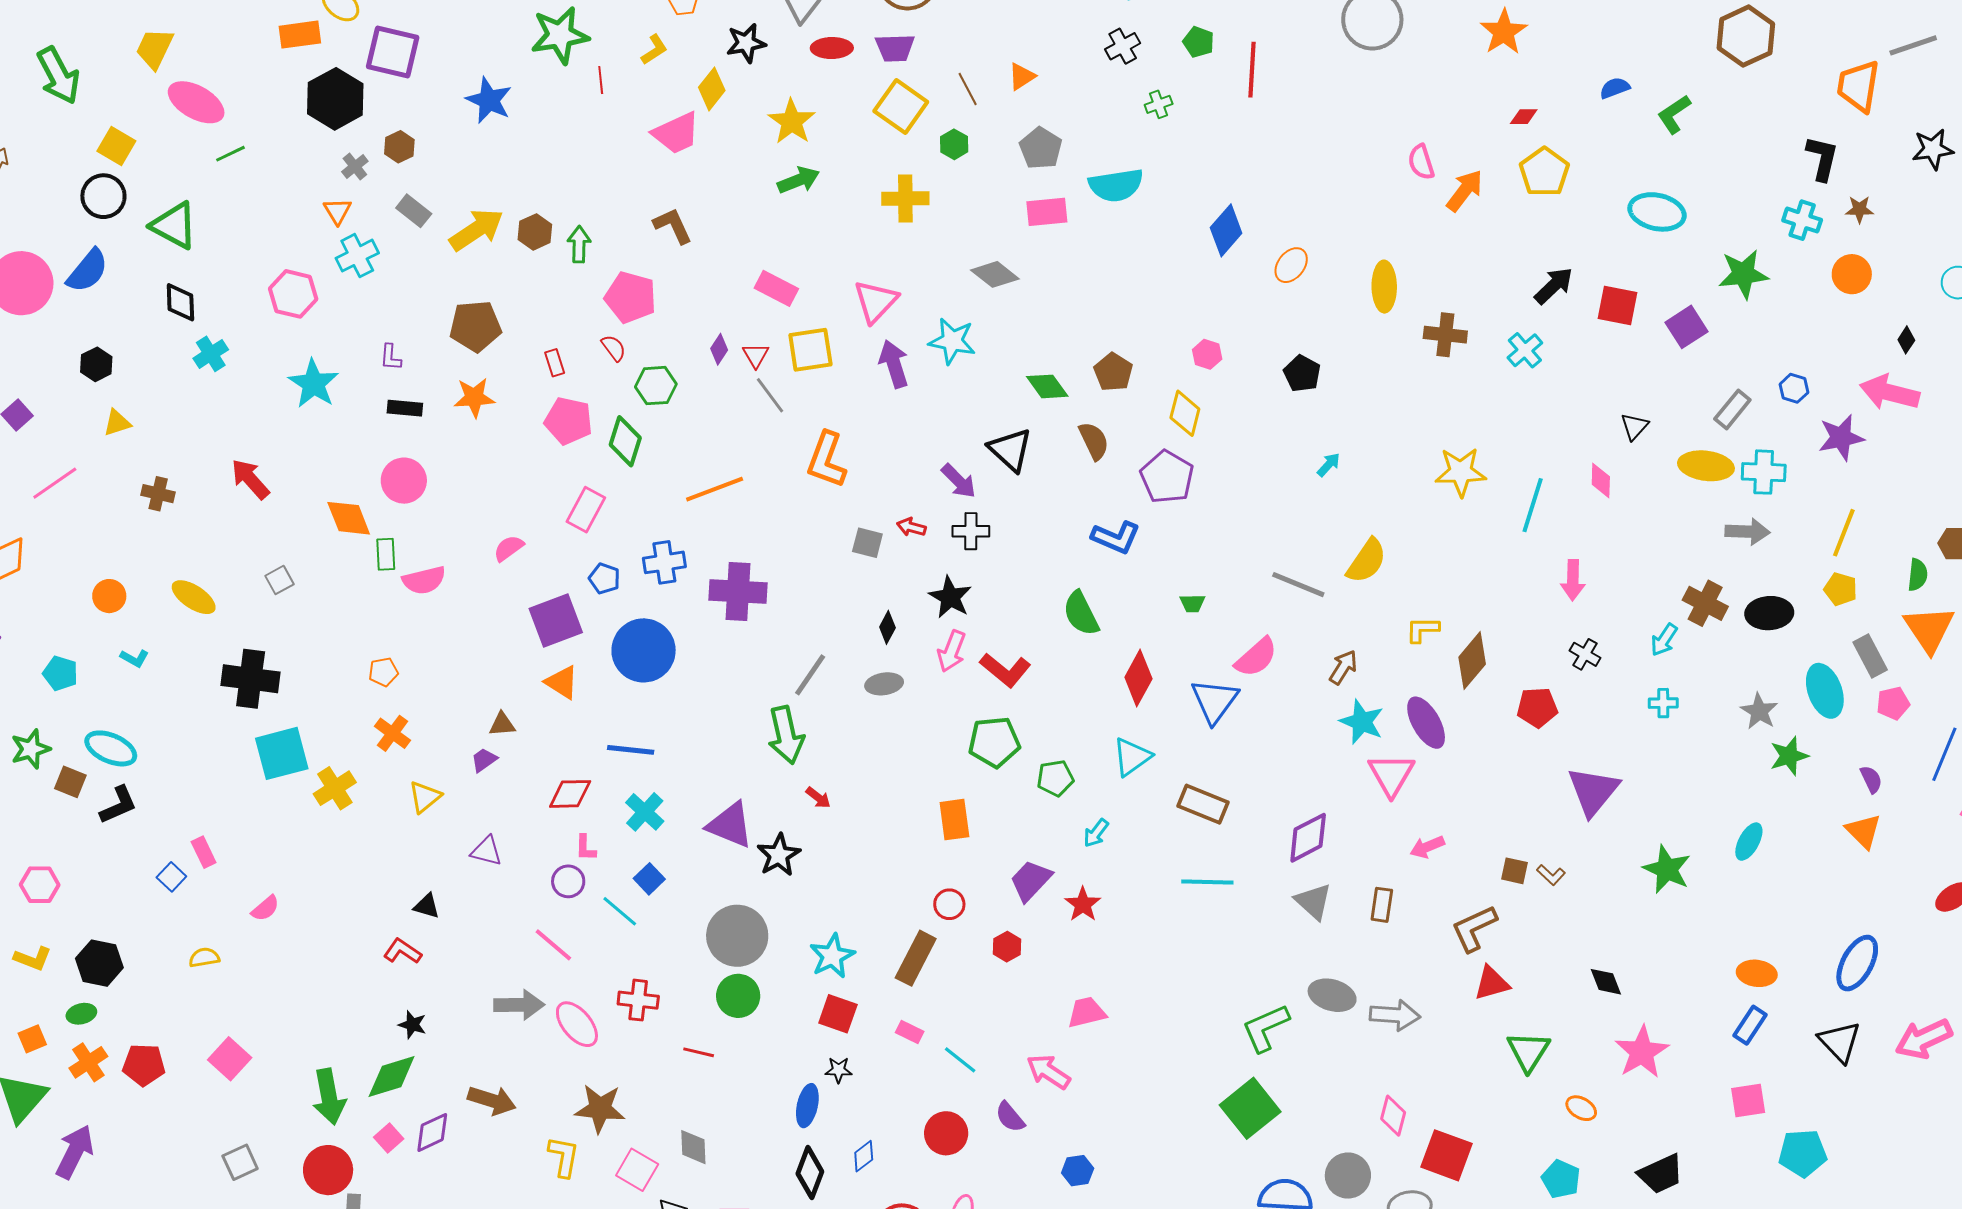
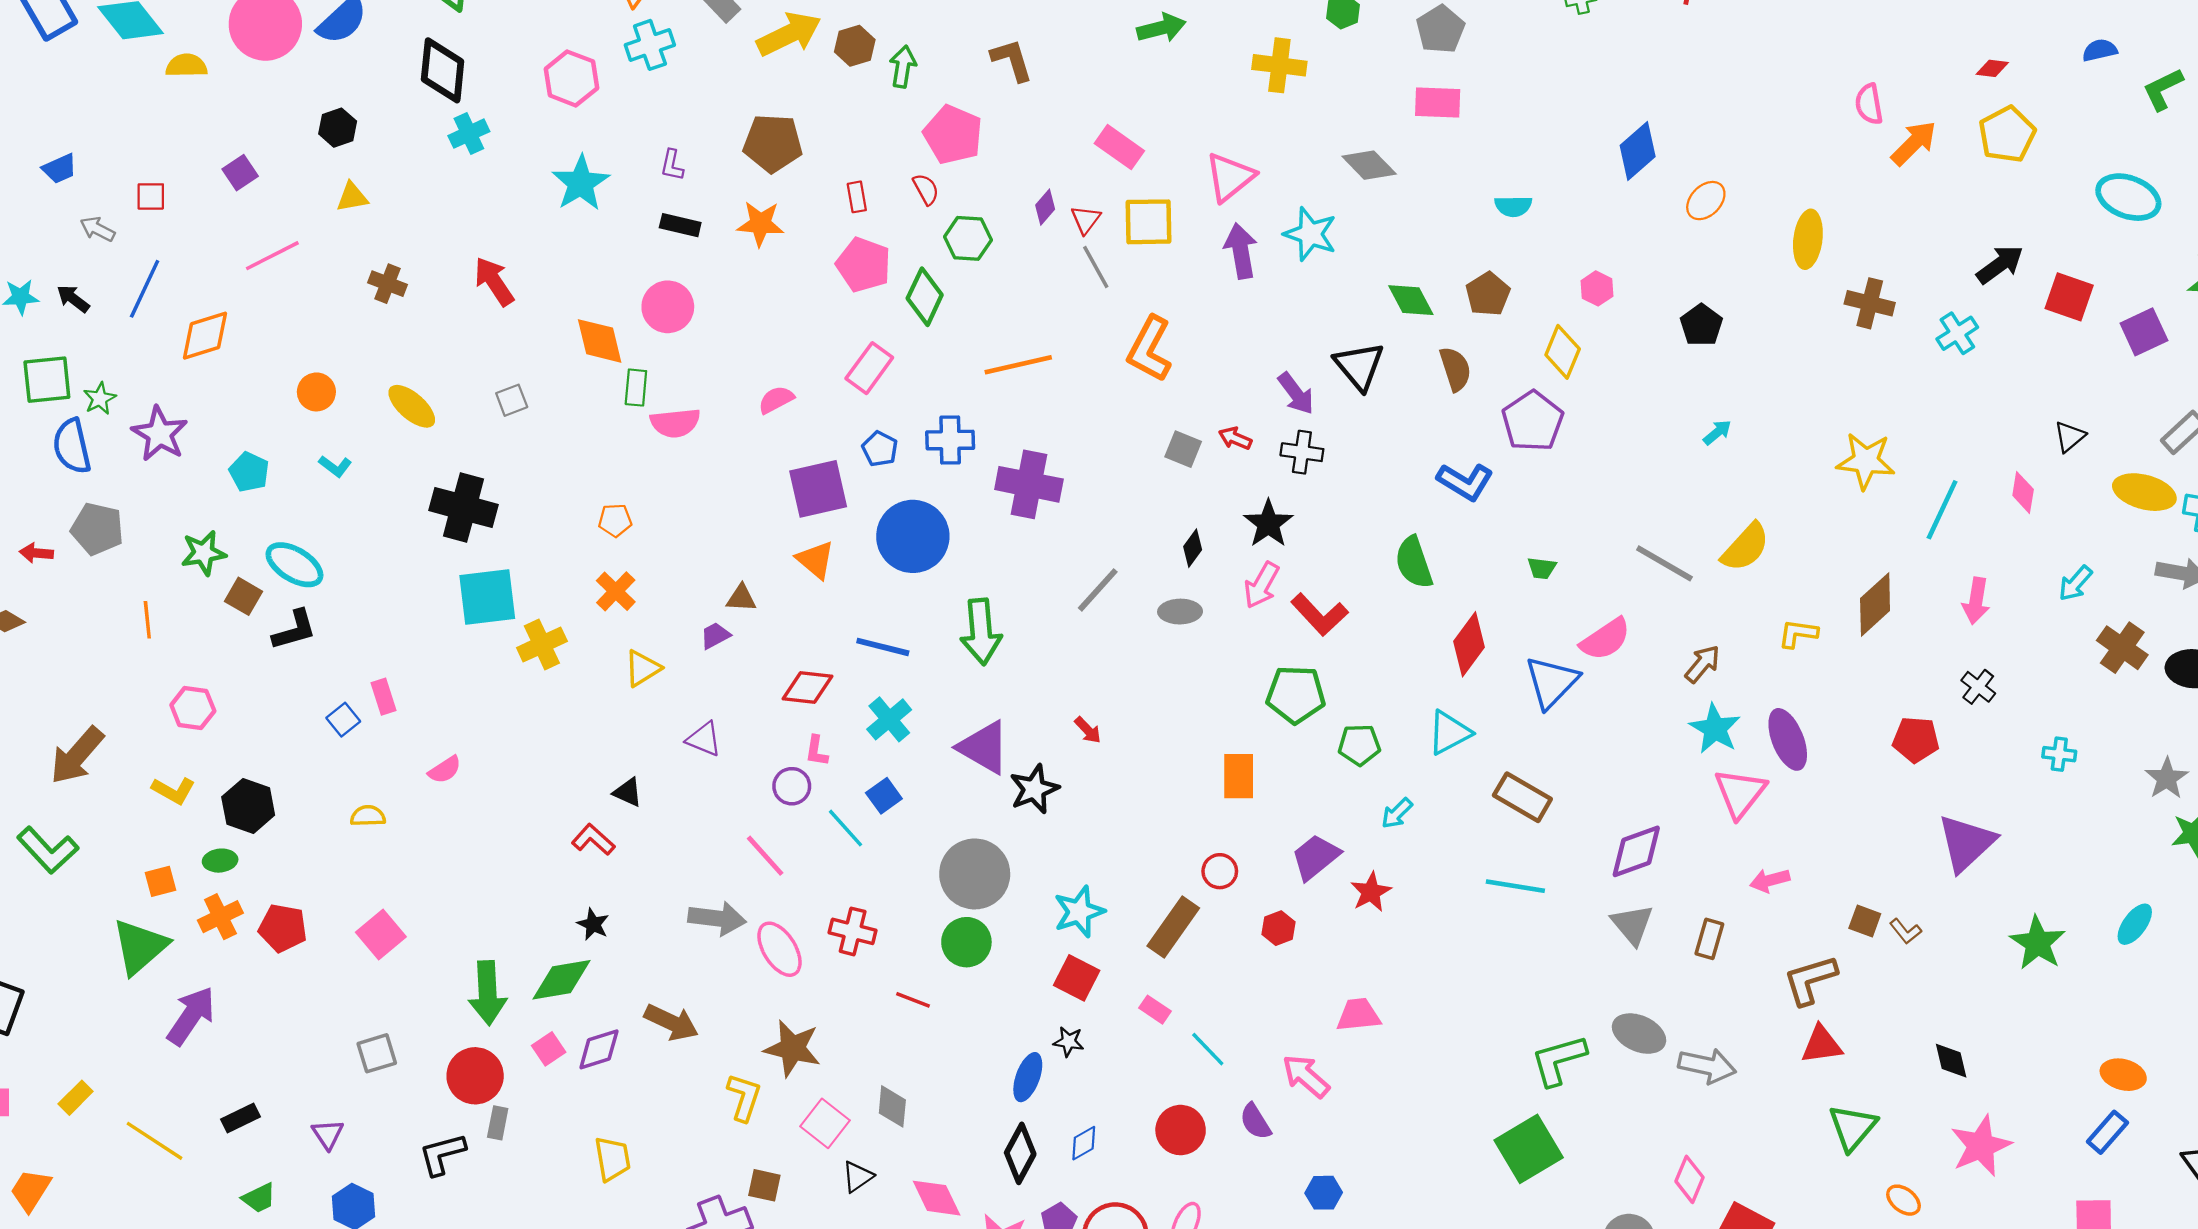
cyan semicircle: (1116, 185) -> (1513, 206), moved, size x0.6
black diamond: (180, 302) -> (443, 70), size x1.4
cyan arrow: (1664, 640) -> (2075, 583), moved
brown diamond: (1472, 661) -> (1875, 605), moved
green arrow: (786, 735) -> (981, 632), moved

